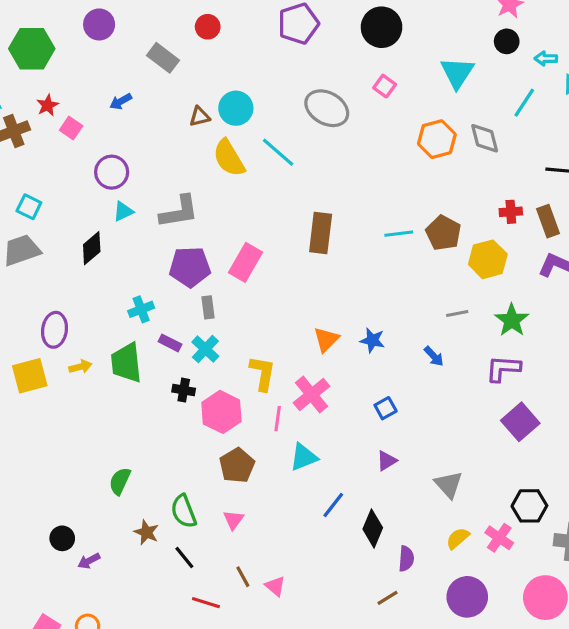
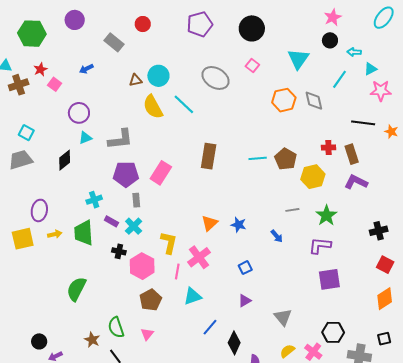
purple square: (520, 422) -> (329, 279), turned 30
green semicircle: (120, 481) -> (76, 289), moved, size x1.4

